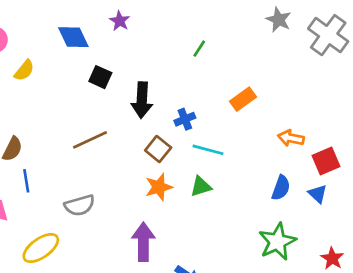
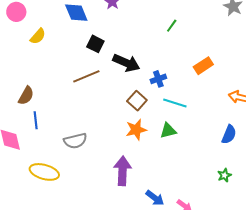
black arrow: (142, 100) -> (126, 63), turned -72
brown line: (90, 140) -> (86, 76), moved
green star: (277, 242) -> (224, 175), size x0.5
yellow ellipse: (41, 248) -> (44, 172), turned 48

